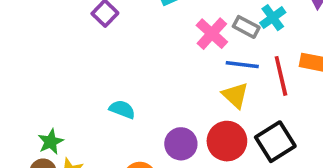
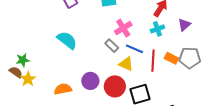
gray rectangle: (246, 27) -> (112, 46), moved
yellow triangle: (235, 95) -> (126, 64), turned -35
cyan semicircle: (122, 109) -> (67, 40), moved, size x1.5

